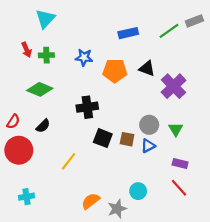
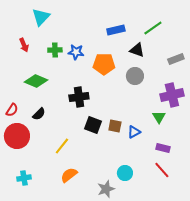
gray rectangle: (194, 21) -> (176, 59), moved
green cross: (46, 55) -> (55, 50), moved
black triangle: (147, 68) -> (137, 50), moved
purple cross: (173, 86) -> (172, 95), moved, turned 30
gray circle: (149, 125) -> (135, 76), moved
orange semicircle: (91, 201) -> (69, 175), moved

